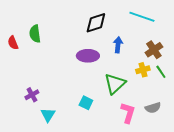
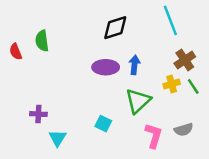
cyan line: (142, 17) -> (170, 20), turned 50
blue arrow: (118, 45) -> (134, 65), moved
purple cross: (32, 95) -> (38, 114), turned 32

